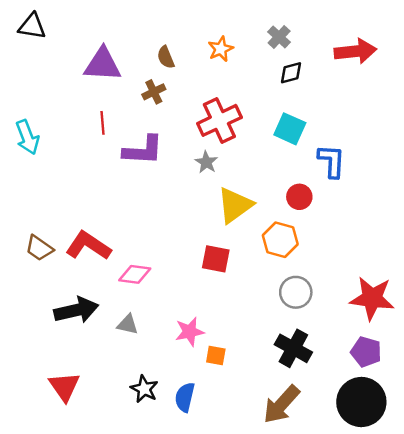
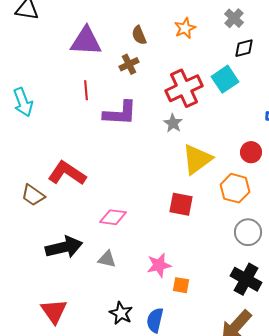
cyan square: (290, 129) -> (225, 79), moved, turned 32
red L-shape: (88, 246) -> (67, 173), moved

